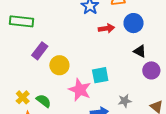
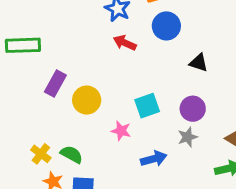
blue circle: (134, 23) -> (166, 26), moved
red arrow: (106, 28) -> (125, 43), moved, turned -140
purple circle: (151, 70) -> (193, 109), moved
pink star: (80, 90) -> (121, 131), size x0.6

